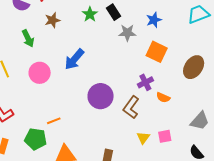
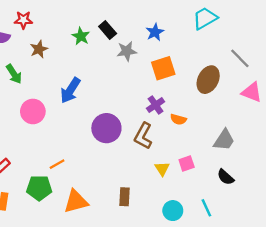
orange square: (157, 52) -> (163, 68), turned -35

